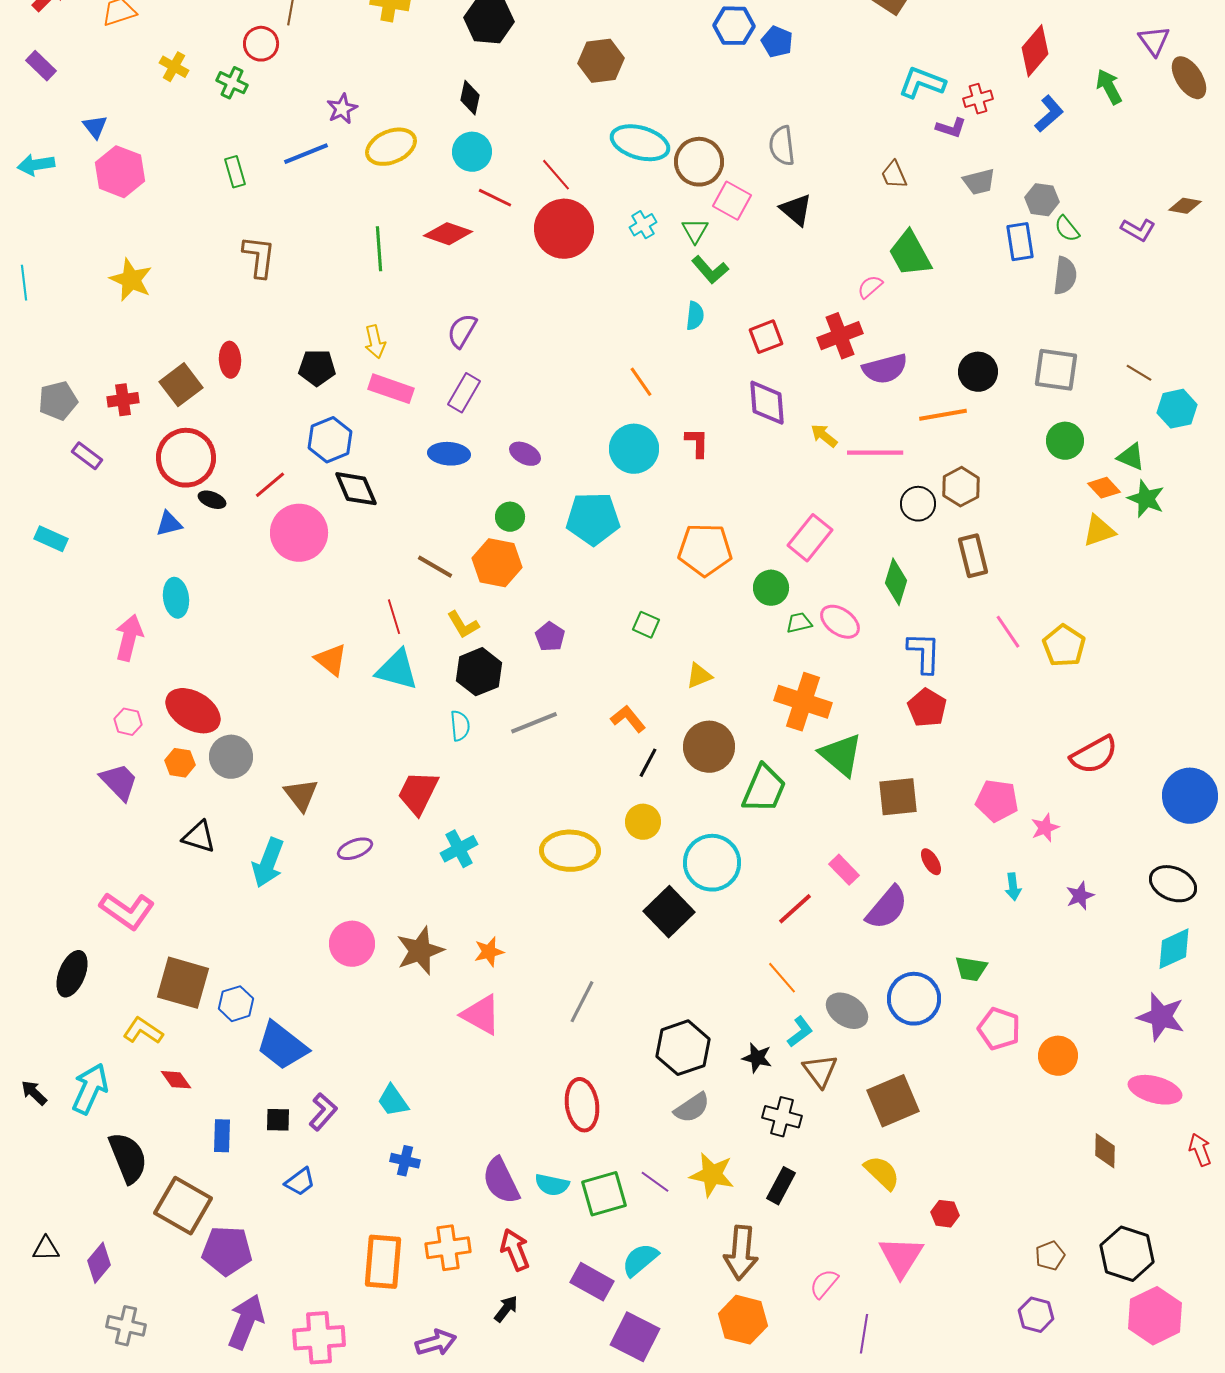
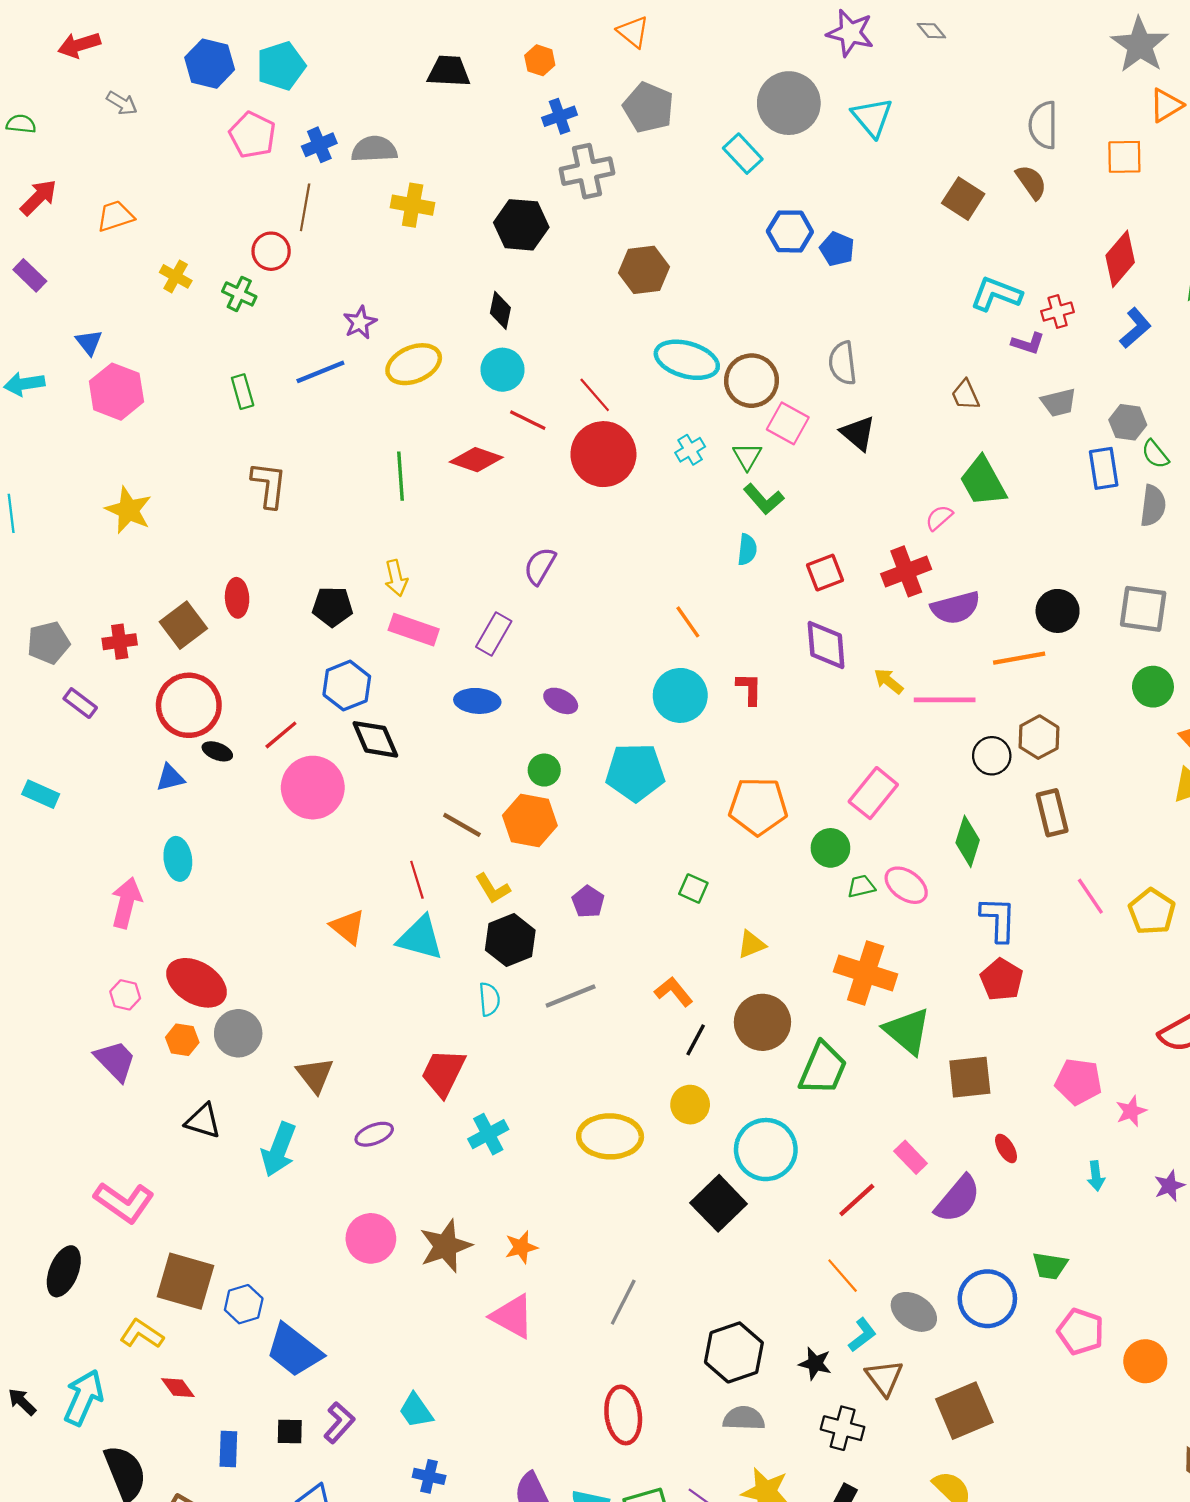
purple semicircle: (462, 331) -> (540, 566), moved
gray semicircle: (692, 1108) -> (744, 1418), turned -144

